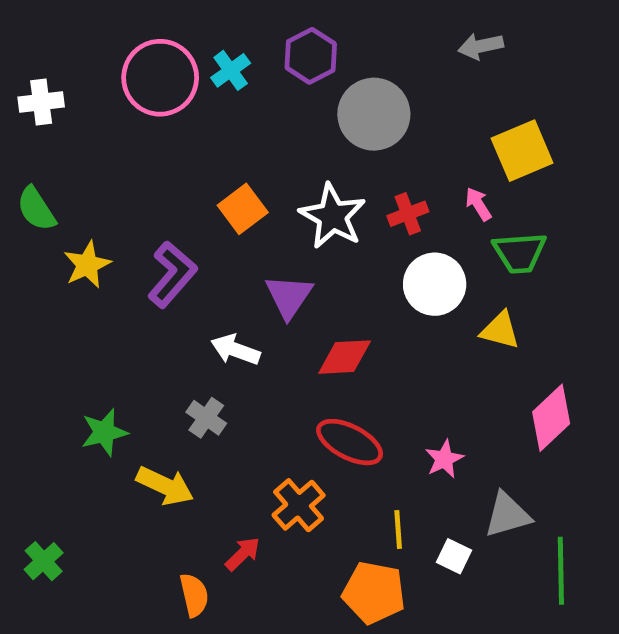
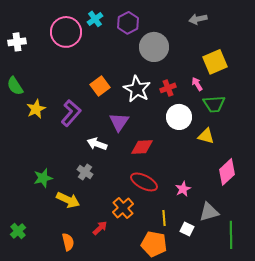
cyan cross: (231, 70) -> (95, 19), moved
orange semicircle: (194, 595) -> (68, 242), moved

